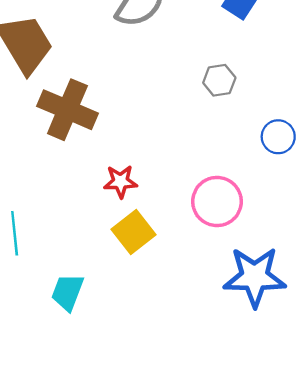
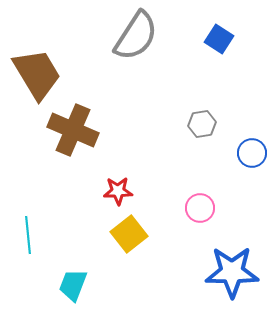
gray hexagon: (219, 80) -> (202, 124), moved
pink circle: (217, 202) -> (200, 208), size x0.7

